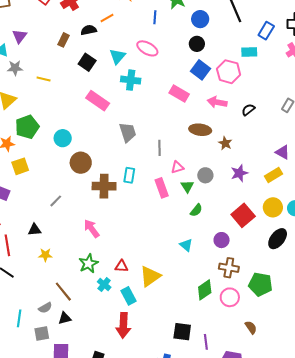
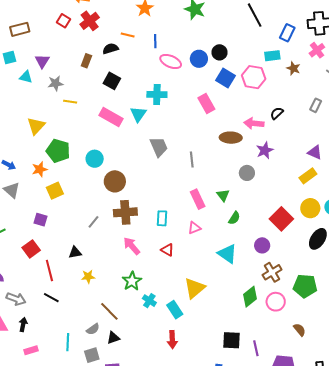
blue line: (155, 17) -> (155, 41), moved
orange line: (107, 18) -> (128, 35), turned 48
blue circle: (200, 19) -> (199, 59), moved
cyan triangle: (118, 56) -> (138, 114), moved
gray star: (15, 68) -> (55, 83), moved
pink rectangle: (179, 94) -> (206, 104), turned 36
pink rectangle: (98, 101) -> (111, 117), moved
pink arrow: (217, 102) -> (254, 123), moved
green pentagon: (27, 127) -> (58, 151), turned -30
brown star: (225, 143) -> (293, 68), moved
pink triangle: (177, 167) -> (194, 228), moved
purple star: (239, 173) -> (265, 150), moved
cyan rectangle: (129, 175) -> (162, 218), moved
gray circle: (205, 175) -> (247, 173), moved
brown cross: (104, 186) -> (125, 212), moved
cyan triangle: (186, 245) -> (227, 254), size x1.5
red triangle: (122, 266) -> (167, 250), moved, turned 32
brown cross: (229, 268) -> (272, 272), turned -36
red arrow: (123, 325) -> (172, 340), size x0.7

